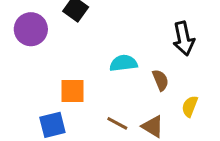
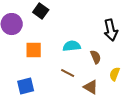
orange square: (73, 91) -> (34, 50), moved
brown line: (117, 123) -> (68, 73), moved

